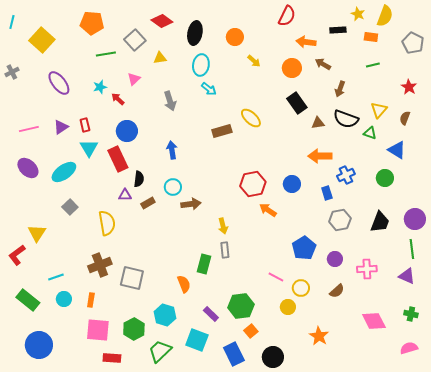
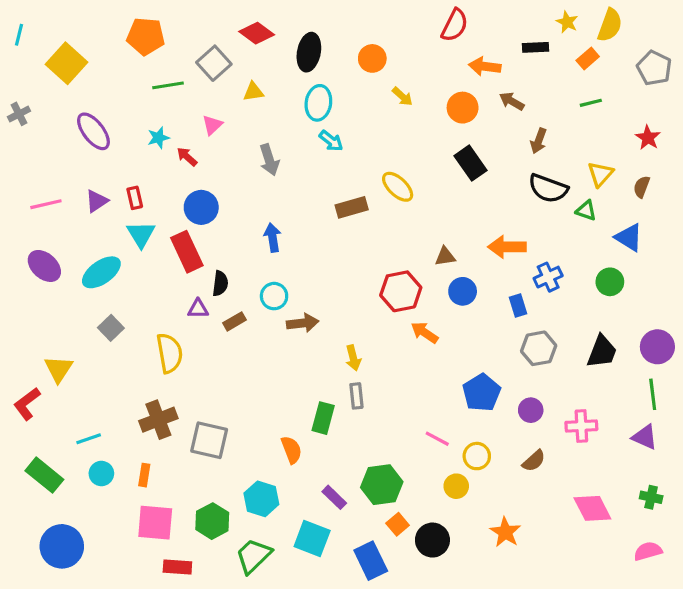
orange rectangle: (371, 37) -> (588, 58), turned -48
brown triangle: (318, 123) -> (445, 256), moved
black circle: (273, 357) -> (432, 540), moved

